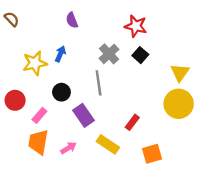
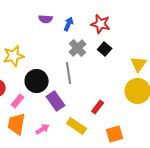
purple semicircle: (72, 20) -> (46, 19), turned -64
blue arrow: (60, 54) -> (69, 24), moved
black circle: (61, 92) -> (37, 81), size x1.5

